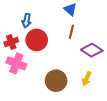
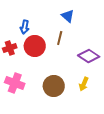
brown line: (71, 32) -> (60, 38), moved
pink cross: (16, 63) -> (15, 83), moved

